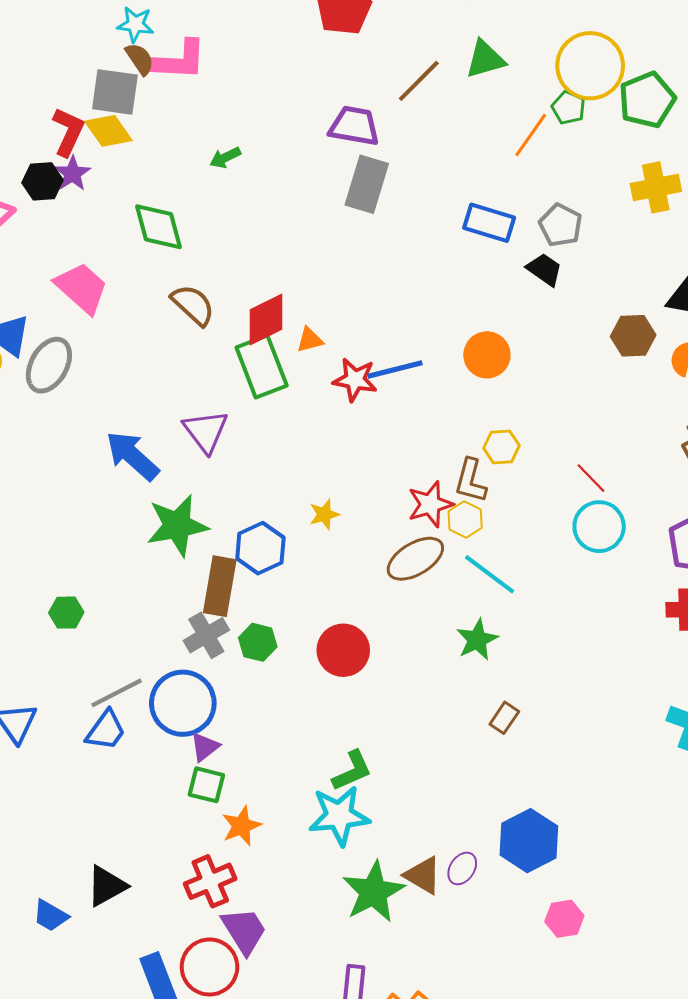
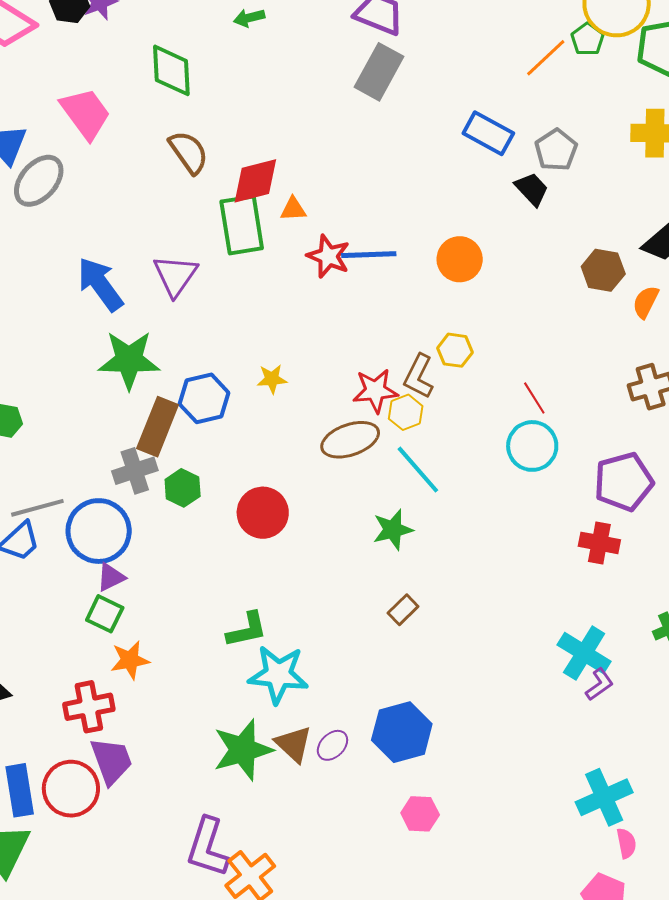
cyan star: (339, 816) -> (278, 675), moved

